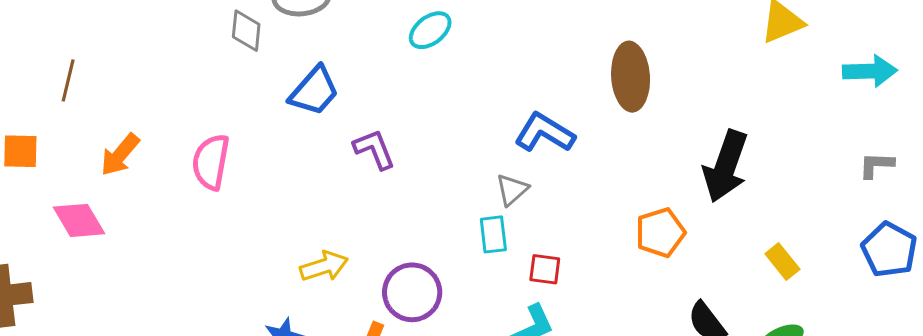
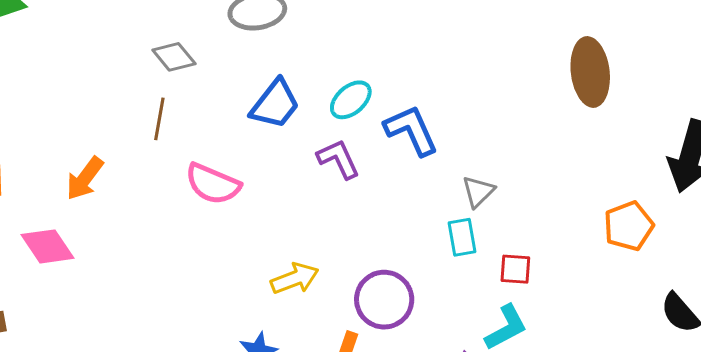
cyan ellipse: (430, 30) -> (351, 100), moved
gray diamond: (246, 31) -> (174, 57), moved, turned -42
brown line: (68, 80) -> (159, 119), moved
blue L-shape: (545, 133) -> (411, 130), moved, turned 38
pink semicircle: (211, 162) -> (213, 184), moved, turned -74

